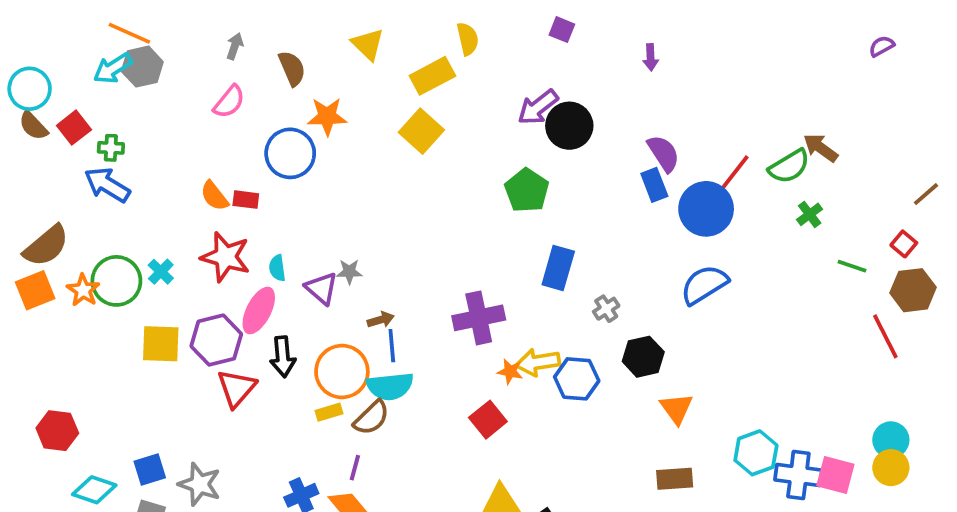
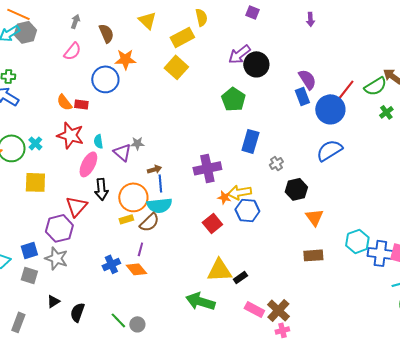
purple arrow: (651, 57) -> (310, 19), moved
purple hexagon: (216, 340) -> (59, 228), moved
blue hexagon: (577, 379) -> (247, 210), moved

